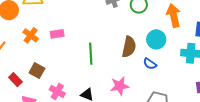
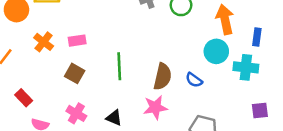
cyan circle: (156, 39) -> (216, 51), moved
brown semicircle: (129, 47) -> (163, 77), moved
brown square: (37, 71) -> (75, 73), moved

